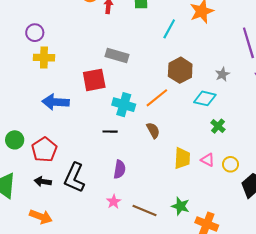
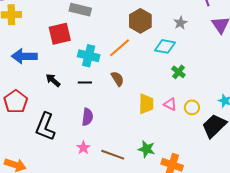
black line: (110, 132) -> (85, 83), moved
black arrow: (43, 182) -> (53, 80), moved, turned 35

